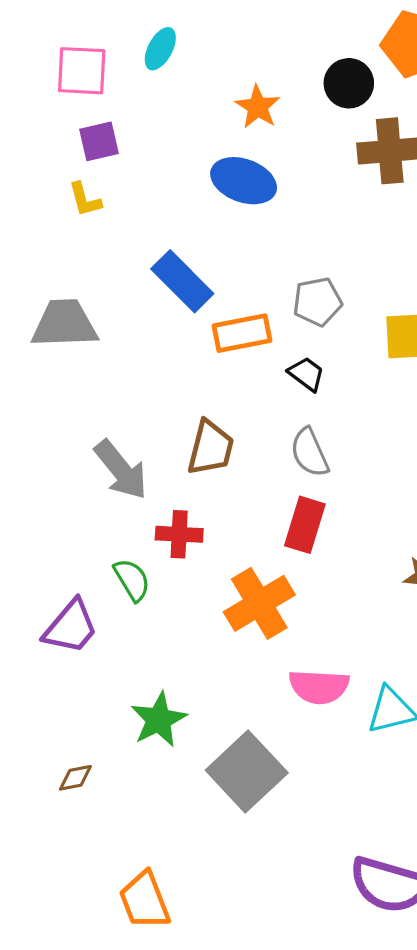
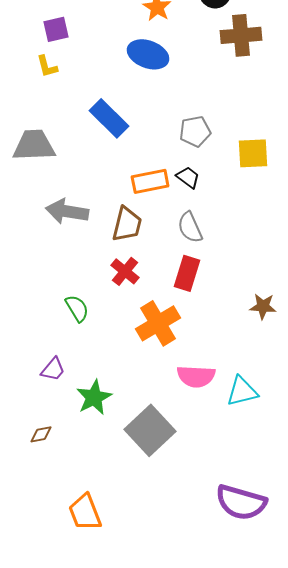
orange rectangle: (242, 333) -> (150, 181), moved
gray arrow: (121, 470) -> (67, 211), moved, turned 138
red cross: (179, 534) -> (125, 271), moved, turned 36
purple trapezoid: (71, 627) -> (53, 369), moved, size x0.7

